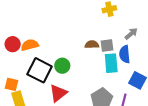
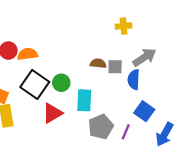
gray arrow: (131, 34) -> (144, 57), size x1.5
cyan rectangle: (111, 63) -> (84, 100), moved

